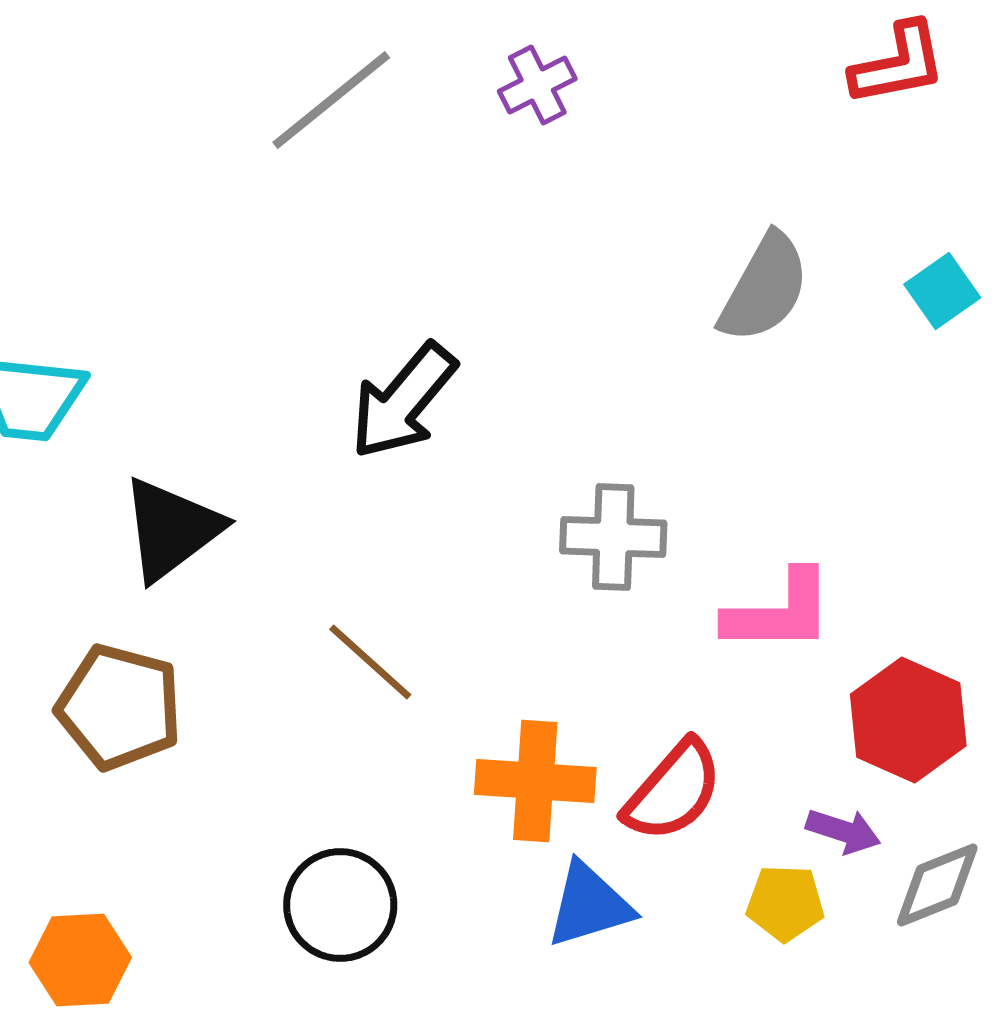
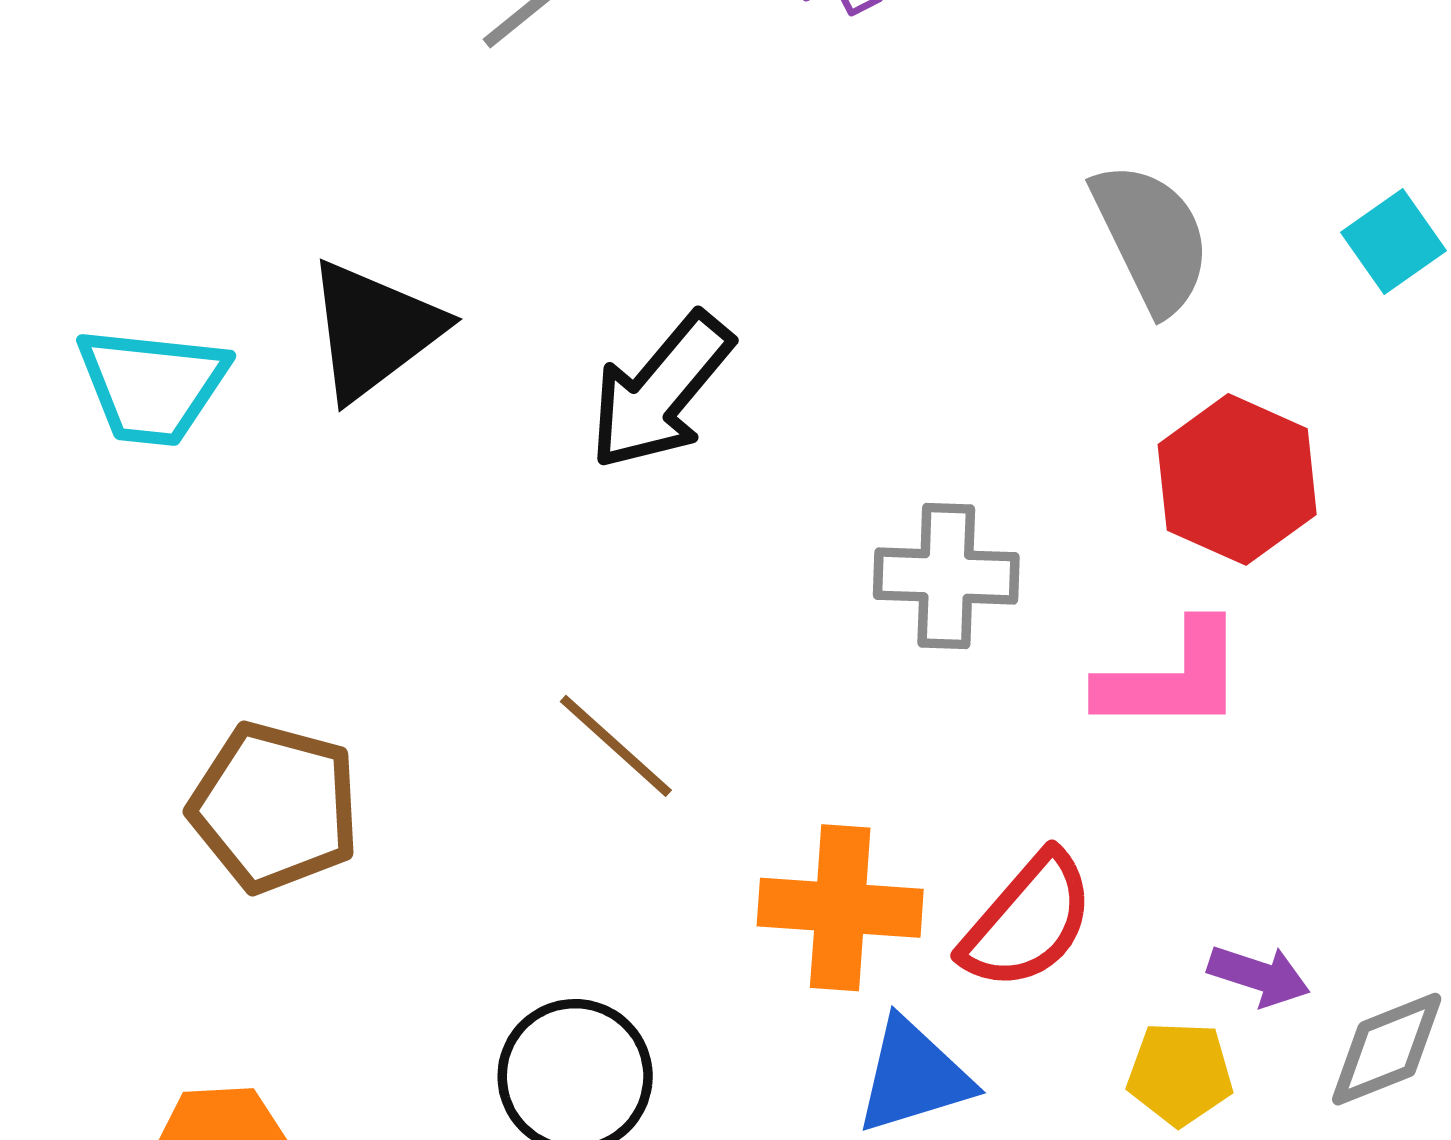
gray semicircle: (764, 288) -> (1151, 237), turned -55
black triangle: (171, 529) -> (374, 330), moved
red hexagon: (908, 720) -> (1237, 479), moved

